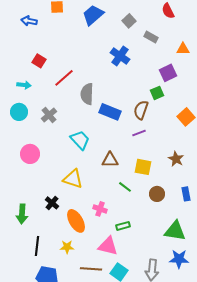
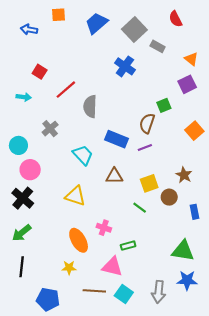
gray square: (129, 21) -> (134, 30), size x1.6
orange triangle: (183, 49) -> (191, 59), turned 40
purple square: (168, 73) -> (187, 84), moved
cyan circle: (19, 112) -> (18, 145), moved
blue rectangle: (110, 112) -> (116, 139), moved
yellow square: (143, 167) -> (149, 183), turned -30
green line: (125, 187) -> (140, 208), moved
brown circle: (157, 194) -> (169, 197), moved
black cross: (52, 203) -> (23, 198), moved, size x1.5
green arrow: (22, 214) -> (22, 233), turned 48
black line: (37, 246) -> (22, 267), moved

